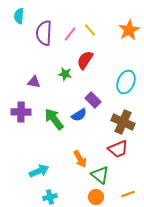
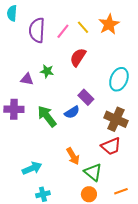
orange star: (129, 30) -> (109, 24), moved
green star: (65, 74) -> (47, 71), moved

